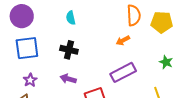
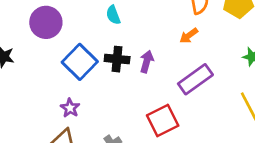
blue square: (27, 48) -> (80, 62), moved, turned -30
purple arrow: (68, 79) -> (147, 62), moved, turned 98

